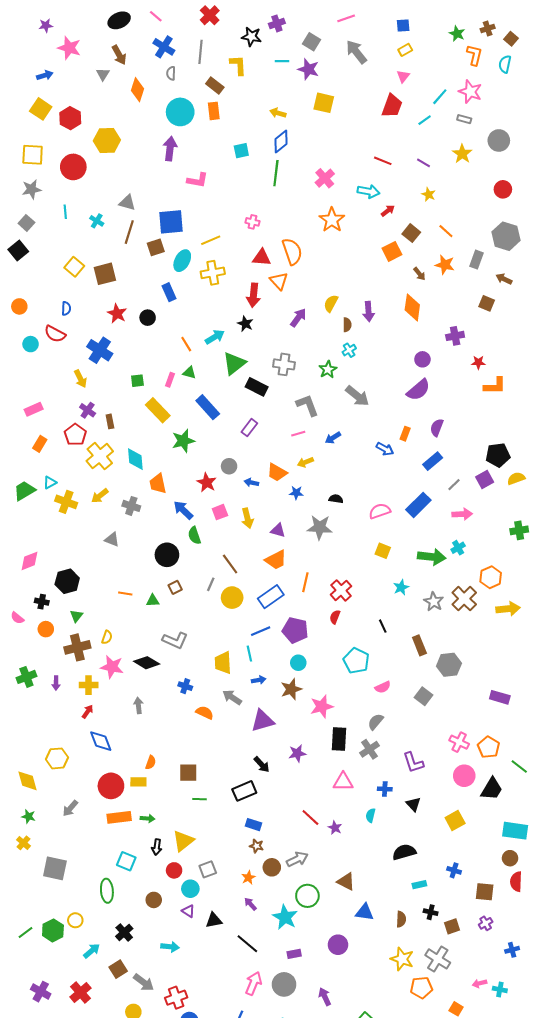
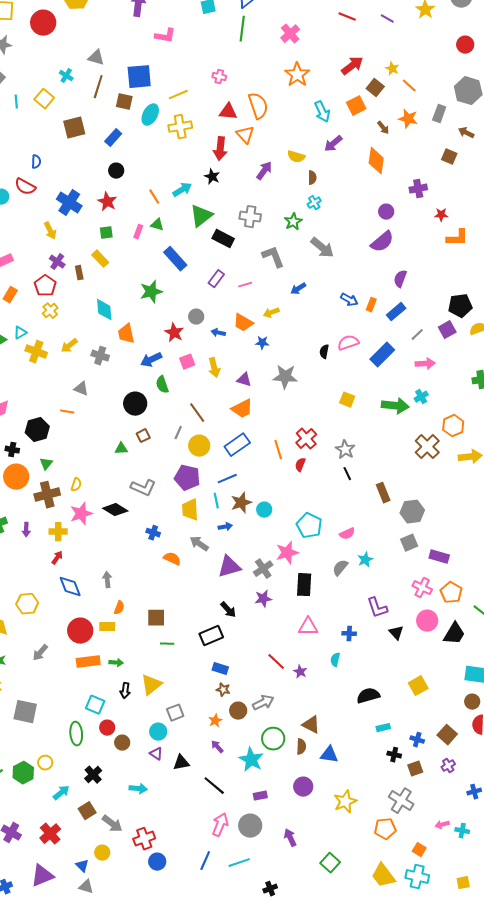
cyan arrow: (369, 191) -> (322, 112), moved, turned 55
yellow star: (429, 194) -> (392, 69), moved
red arrow: (388, 211) -> (352, 66), size x1.6
cyan line: (65, 212) -> (16, 102), moved
brown square: (156, 247) -> (124, 102), turned 30
yellow square: (74, 267) -> (44, 99), moved
blue rectangle: (169, 292) -> (113, 138), moved, turned 66
yellow semicircle: (331, 303) -> (296, 157), turned -102
purple arrow: (369, 312) -> (333, 144), moved, turned 54
red star: (117, 314) -> (107, 202), moved
yellow rectangle: (158, 410) -> (100, 259), moved, size x0.7
pink line: (298, 434) -> (245, 285), moved
orange rectangle: (405, 434) -> (371, 305), moved
yellow cross: (100, 456) -> (50, 311), moved, size x0.6
black semicircle: (336, 499) -> (324, 352), moved, turned -88
blue arrow: (183, 510) -> (151, 360), turned -70
pink semicircle: (380, 511) -> (348, 343), moved
orange line: (305, 582) -> (278, 450), moved, turned -30
cyan star: (401, 587) -> (365, 560), moved
orange line: (125, 593) -> (67, 412), moved
gray star: (434, 602) -> (345, 450), moved
orange circle: (46, 629) -> (16, 477), size x1.6
purple pentagon: (295, 630) -> (187, 478), moved
cyan pentagon: (356, 661) -> (309, 526), moved
pink star: (112, 667) -> (81, 514), turned -30
brown star: (291, 689) -> (241, 503), moved
gray square: (423, 696) -> (409, 543), moved, turned 30
purple rectangle: (500, 697) -> (439, 557), moved
gray arrow: (138, 705) -> (107, 580), moved
gray cross: (370, 749) -> (263, 569), moved
black triangle: (413, 804) -> (396, 633), moved
yellow square: (455, 821) -> (418, 686), moved
red circle: (174, 870) -> (107, 728), moved
blue cross: (454, 870) -> (417, 740), moved
brown square: (485, 892) -> (447, 735), turned 36
brown semicircle: (401, 919) -> (301, 747), moved
yellow star: (402, 959) -> (345, 802), moved, turned 30

